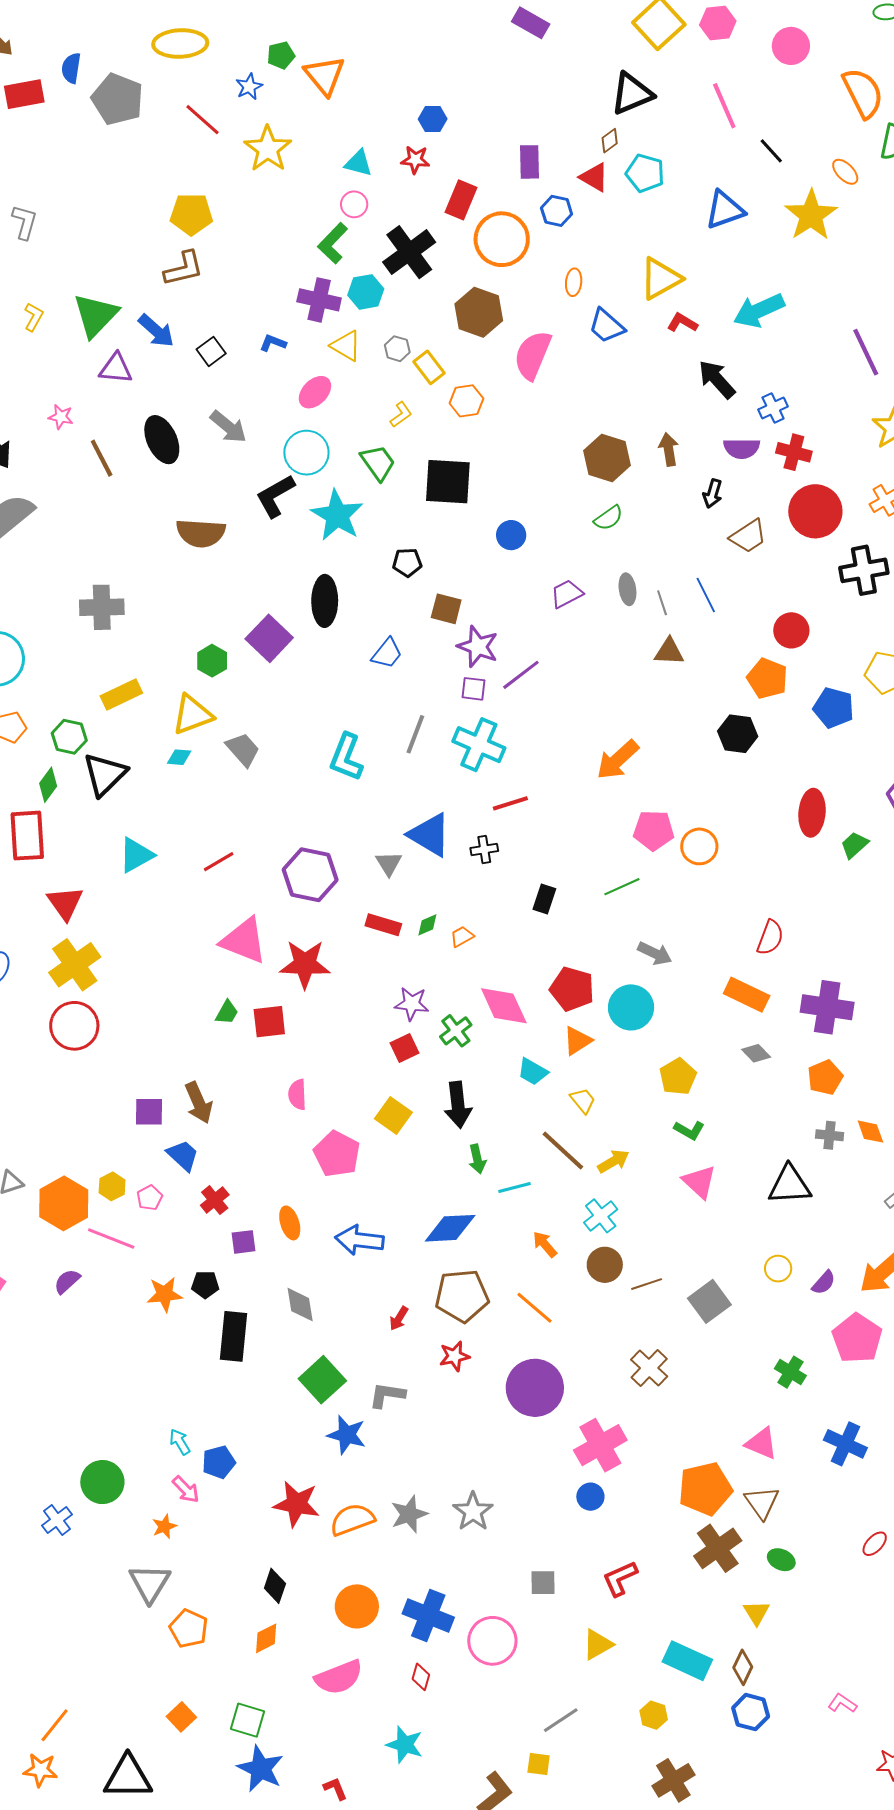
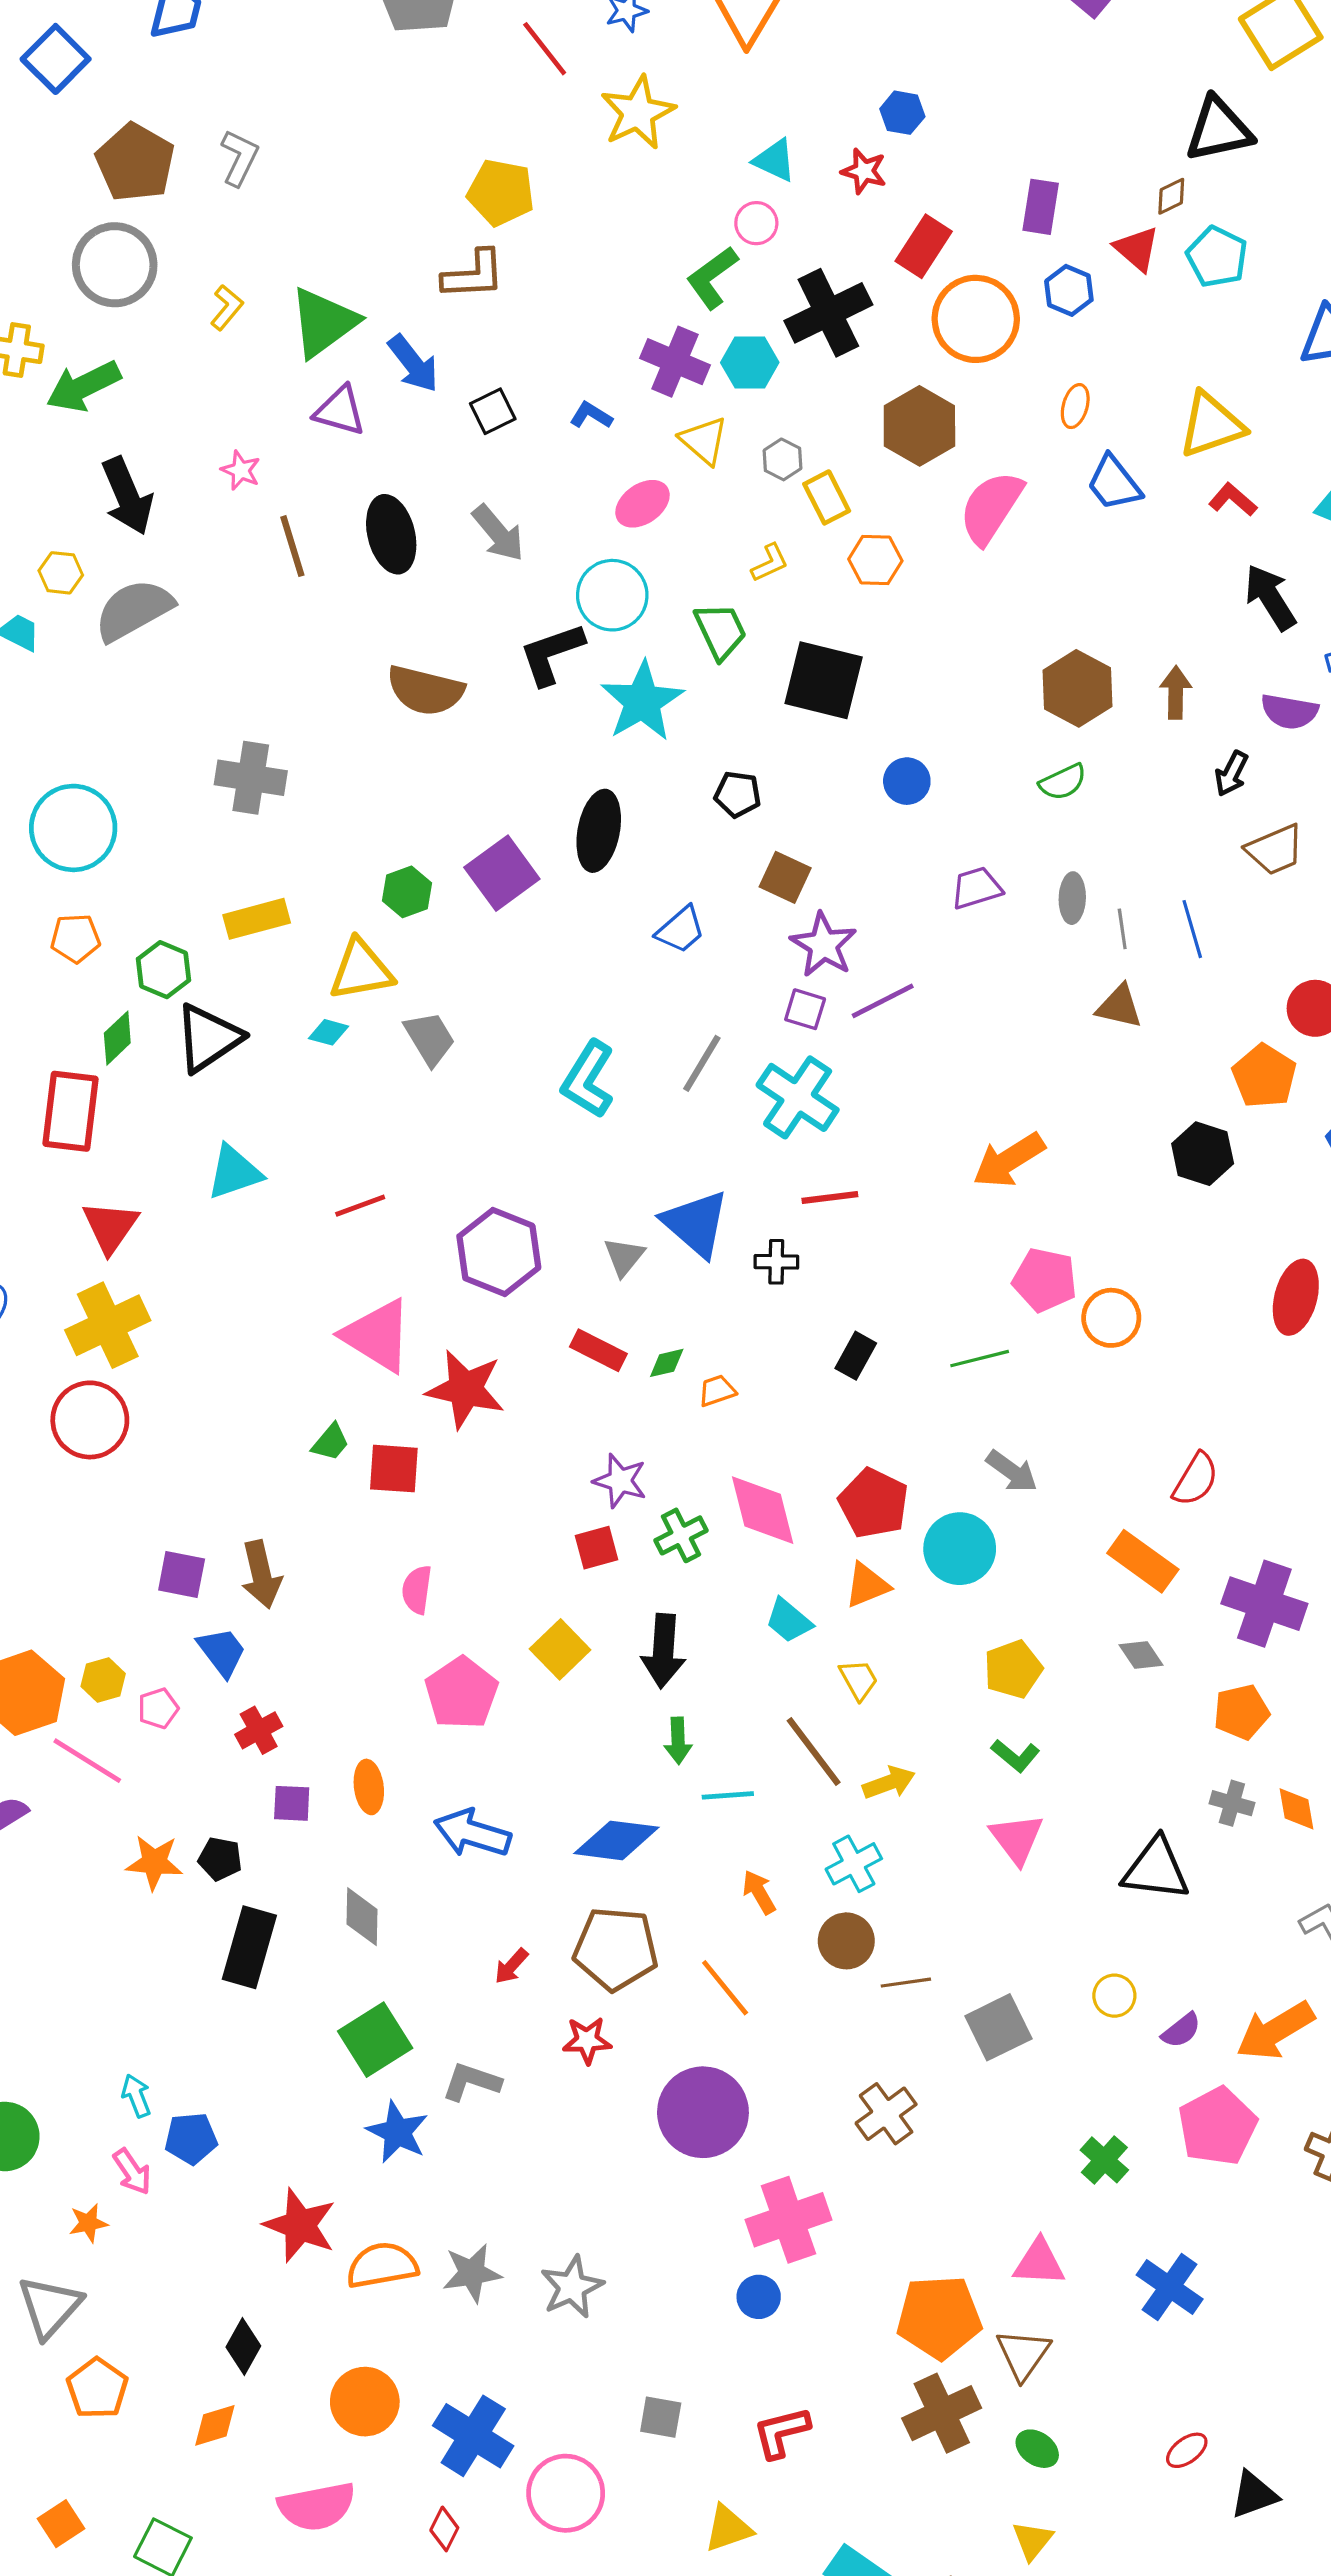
pink triangle: (761, 1443) -> (1039, 2262), turned -30
yellow triangle: (756, 1613) -> (1032, 2540), moved

